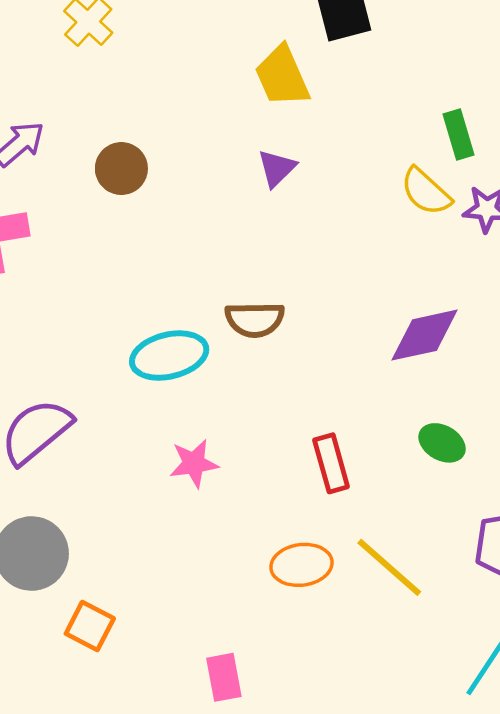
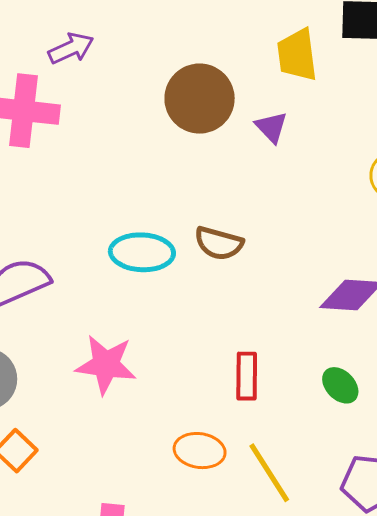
purple triangle: (277, 168) -> (271, 127), turned -45
brown circle: (121, 169) -> (200, 99), moved, size x1.6
pink star: (194, 463) -> (106, 365), moved, size x1.5

